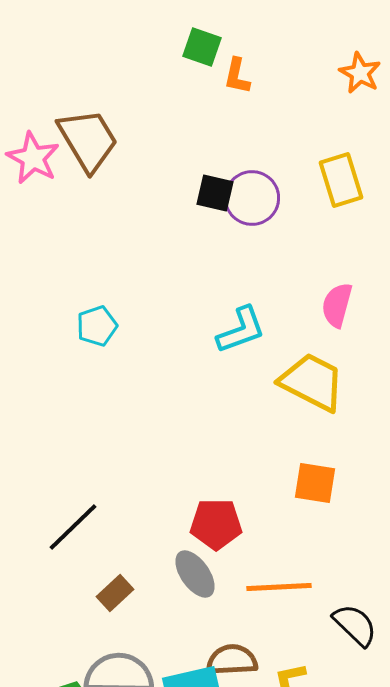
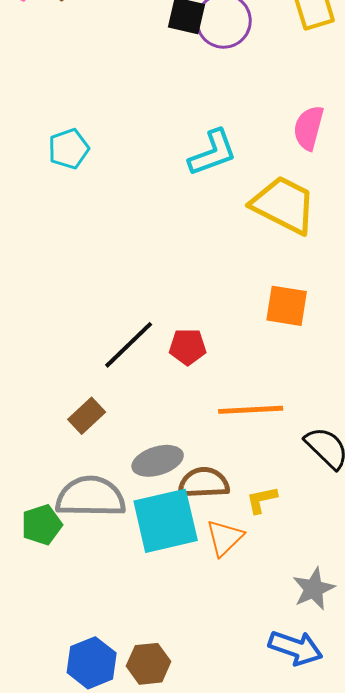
red pentagon: (216, 524) -> (188, 347), size x0.7
black line: (73, 527) -> (129, 345), moved
gray ellipse: (195, 574) -> (158, 461), moved, turned -72

